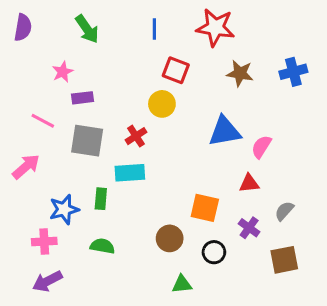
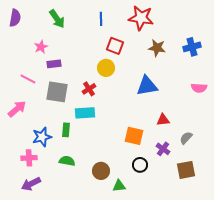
pink semicircle: (261, 147) -> (199, 88), moved, turned -119
brown circle: (170, 238) -> (101, 171), moved

